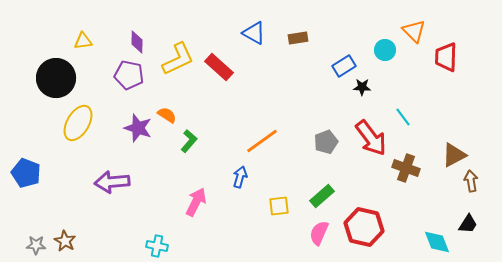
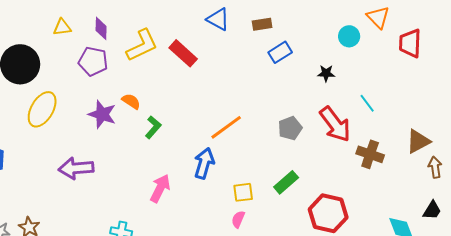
yellow triangle: (83, 41) -> (62, 27), moved
blue rectangle: (344, 66) -> (280, 52), moved
blue arrow: (240, 177) -> (204, 163), size x1.4
pink semicircle: (319, 233) -> (238, 219), moved, size x0.7

